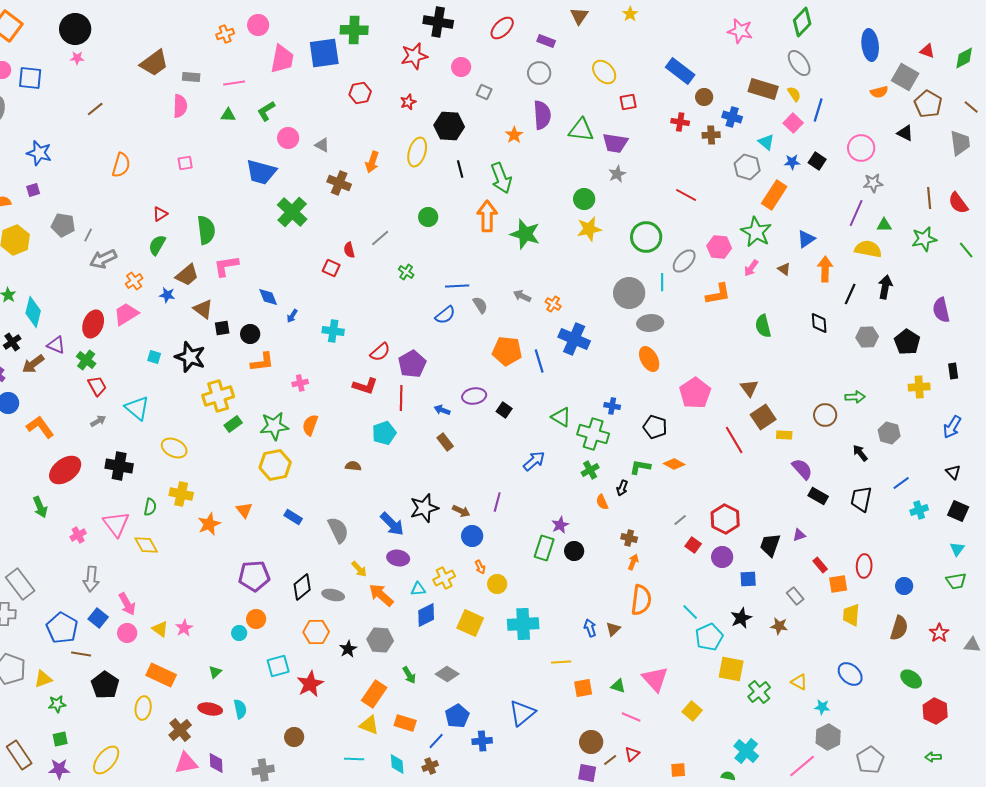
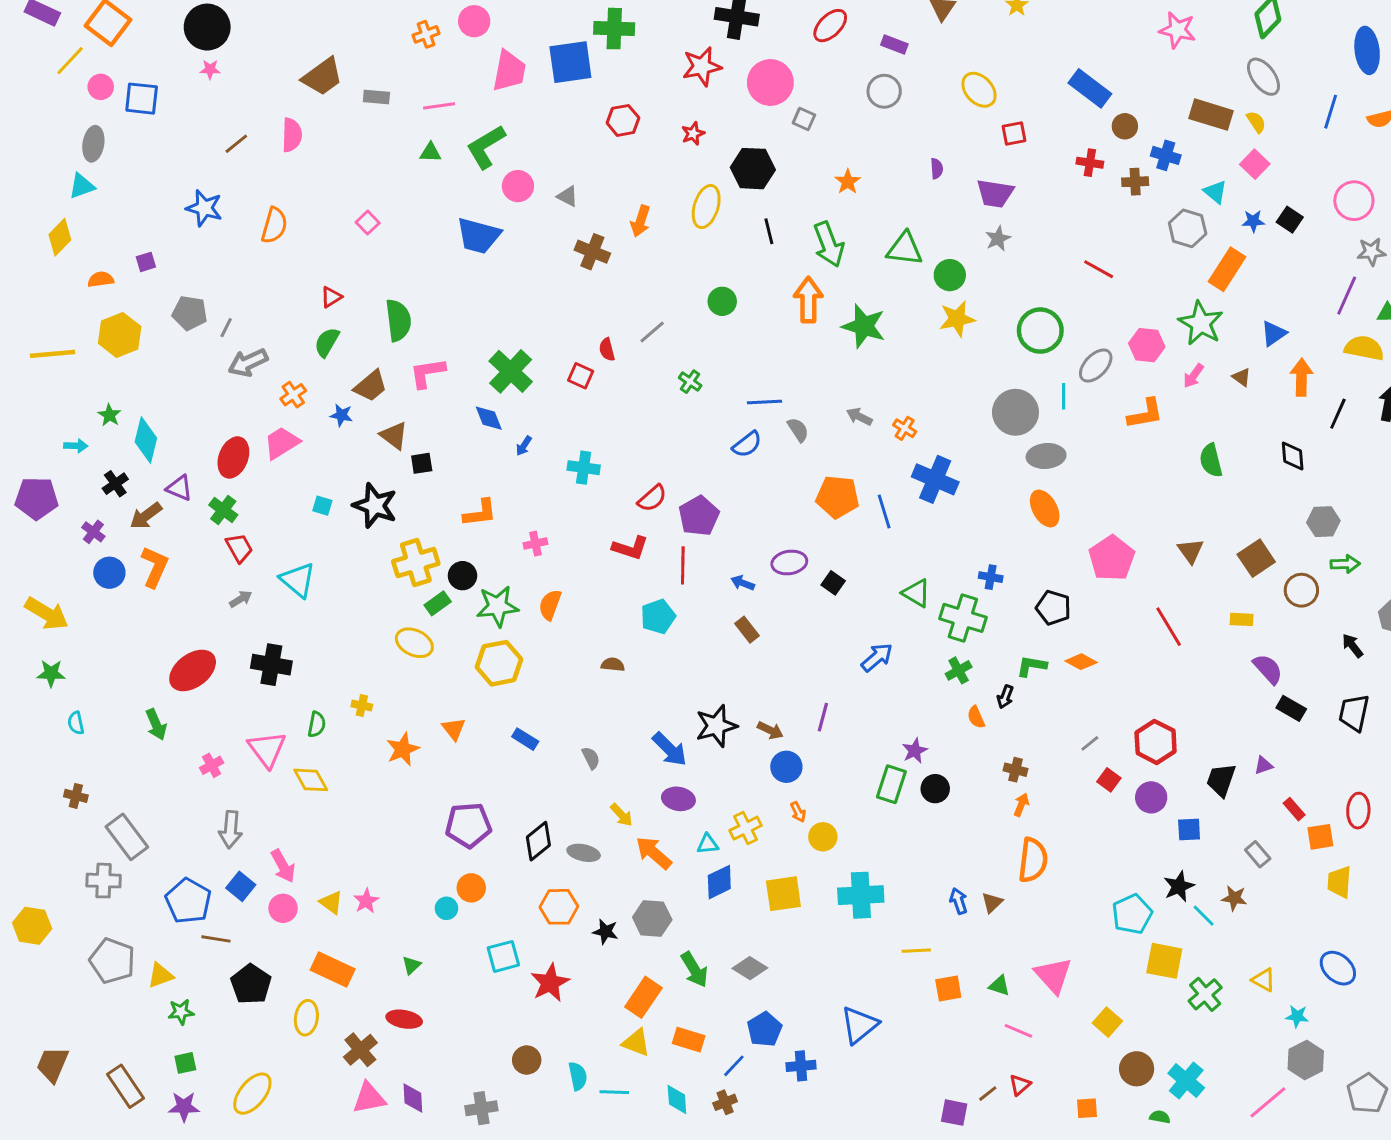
pink circle: (461, 67) -> (770, 82), size x1.6
pink semicircle: (180, 106) -> (292, 135), moved
blue line: (818, 110) -> (1331, 112), moved
green L-shape: (266, 111) -> (486, 147), size x1.5
purple semicircle: (542, 115) -> (937, 169), moved, size x0.5
green triangle: (581, 130) -> (905, 249), moved
blue star: (39, 153) -> (204, 208), moved
pink square: (185, 163) -> (368, 223), turned -35
green cross: (292, 212) -> (511, 371), moved
black circle: (250, 334) -> (462, 576), moved
gray hexagon: (867, 337) -> (1323, 522), moved
brown square: (763, 417) -> (1256, 558), moved
orange L-shape: (40, 427) -> (155, 567), moved, turned 60
yellow ellipse: (174, 448) -> (414, 643), moved
yellow cross: (181, 494) -> (362, 705), size x0.6
gray semicircle: (338, 530) -> (591, 758), size x0.6
cyan line: (690, 612) -> (1204, 916), moved
yellow square: (470, 623) -> (783, 894), turned -32
black star: (348, 649) -> (605, 932), turned -30
green arrow: (409, 675) -> (694, 970), size x1.4
cyan semicircle: (240, 709) -> (578, 1076), moved
brown circle: (591, 742) -> (1137, 1069), moved

